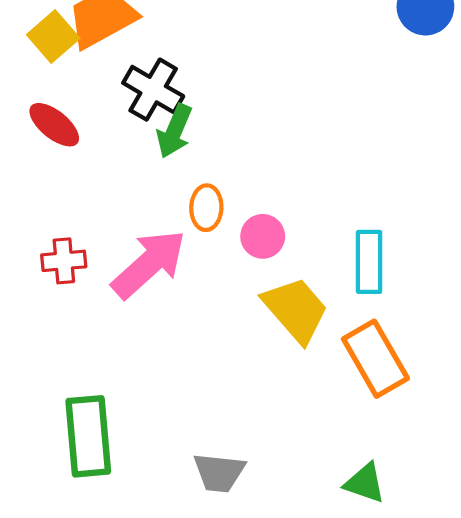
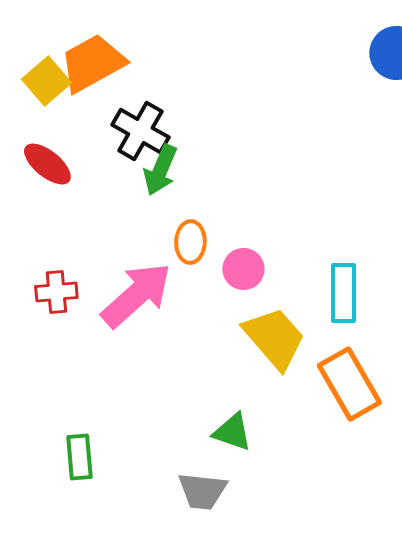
green rectangle: (88, 436) -> (79, 457), size x0.6
green triangle: (365, 483) -> (232, 432), moved

